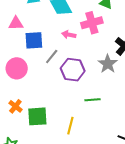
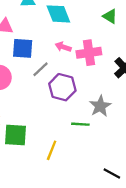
pink cross: (92, 23) -> (89, 53), moved
gray star: (108, 64) -> (100, 106), moved

